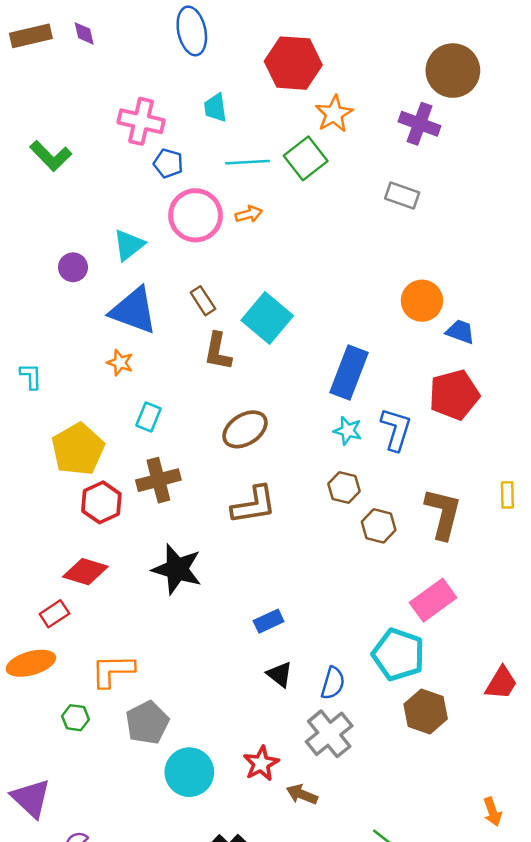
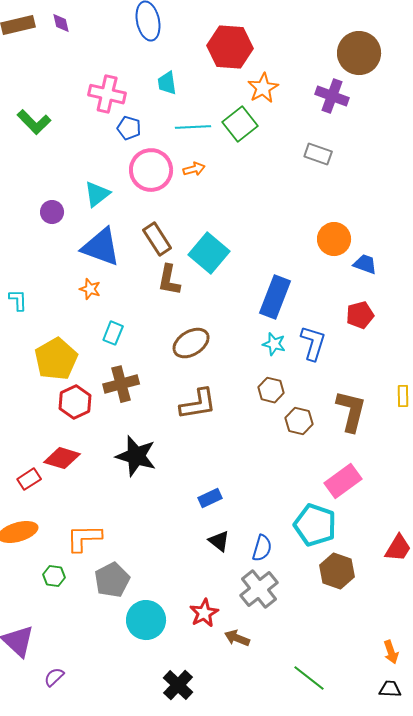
brown rectangle: (203, 301) -> (157, 239), size x1.4
red pentagon: (454, 395) -> (360, 315), size x0.7
red rectangle: (54, 614) -> (29, 479), moved

